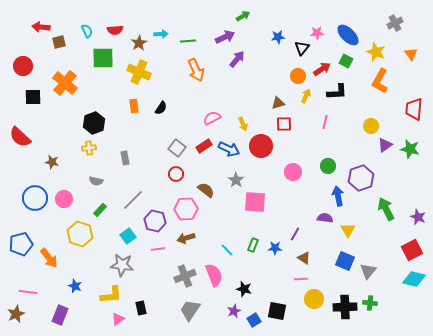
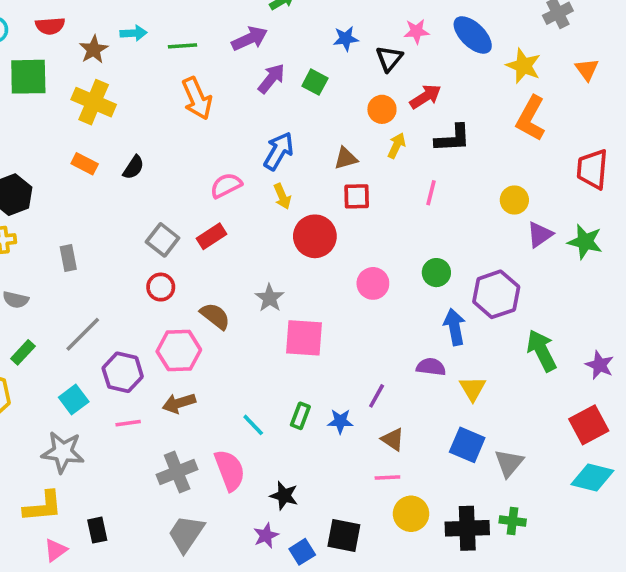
green square: (346, 61) -> (315, 82), moved
orange rectangle: (134, 106) -> (85, 164), turned -56
blue arrow: (229, 149) -> (279, 151), moved, turned -85

